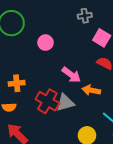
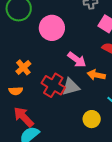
pink circle: (46, 43) -> (52, 28), size x1.6
orange cross: (17, 83) -> (23, 67), turned -35

